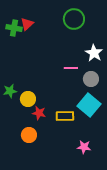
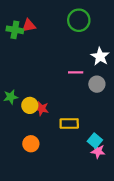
red triangle: (27, 24) -> (29, 26), turned 32
cyan square: (89, 105) -> (95, 141), moved, size x0.6
red star: (39, 113) -> (42, 109), moved
pink star: (84, 147) -> (98, 151), moved

